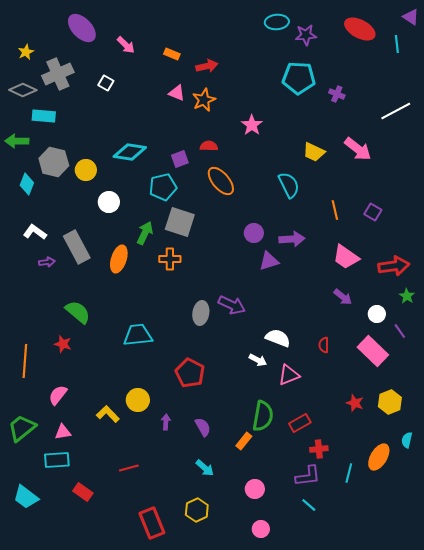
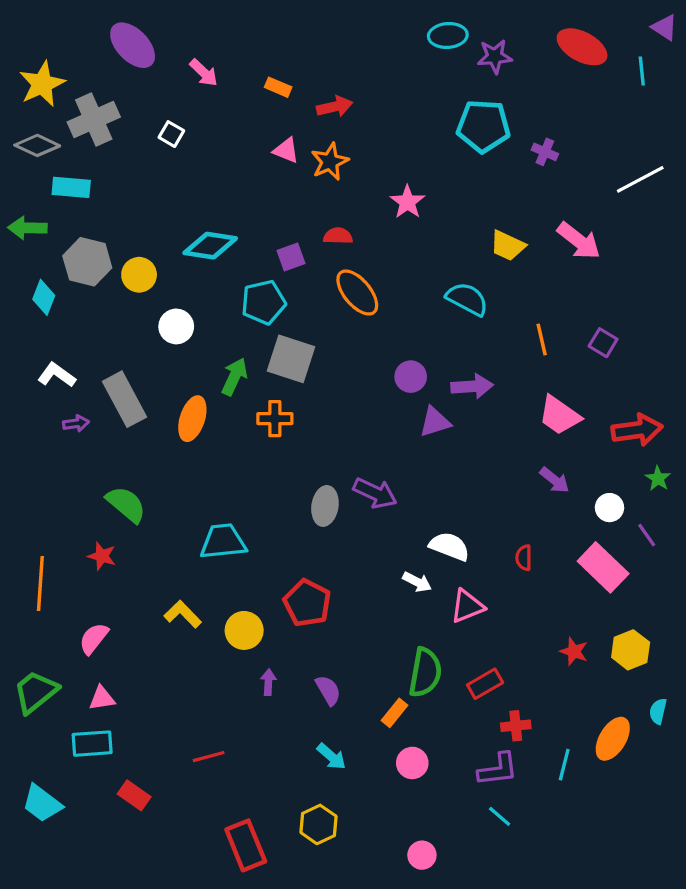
yellow star: (26, 52) -> (42, 84), size x1.8
cyan semicircle: (289, 185) -> (467, 299), turned -36
yellow circle: (138, 400) -> (244, 630), moved
yellow L-shape: (108, 414) -> (183, 614), moved
pink circle: (255, 489) -> (412, 763), moved

